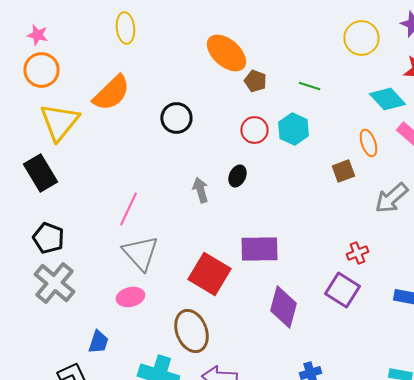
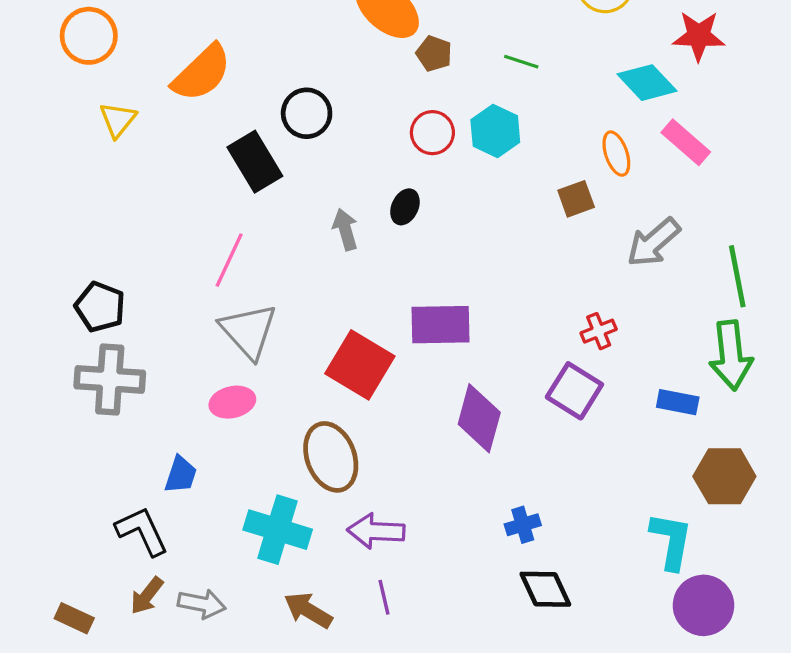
yellow triangle: (59, 122) -> (118, 120), size x0.6
black rectangle: (40, 173) -> (255, 162), moved
gray cross: (54, 283) -> (110, 379), turned -36

